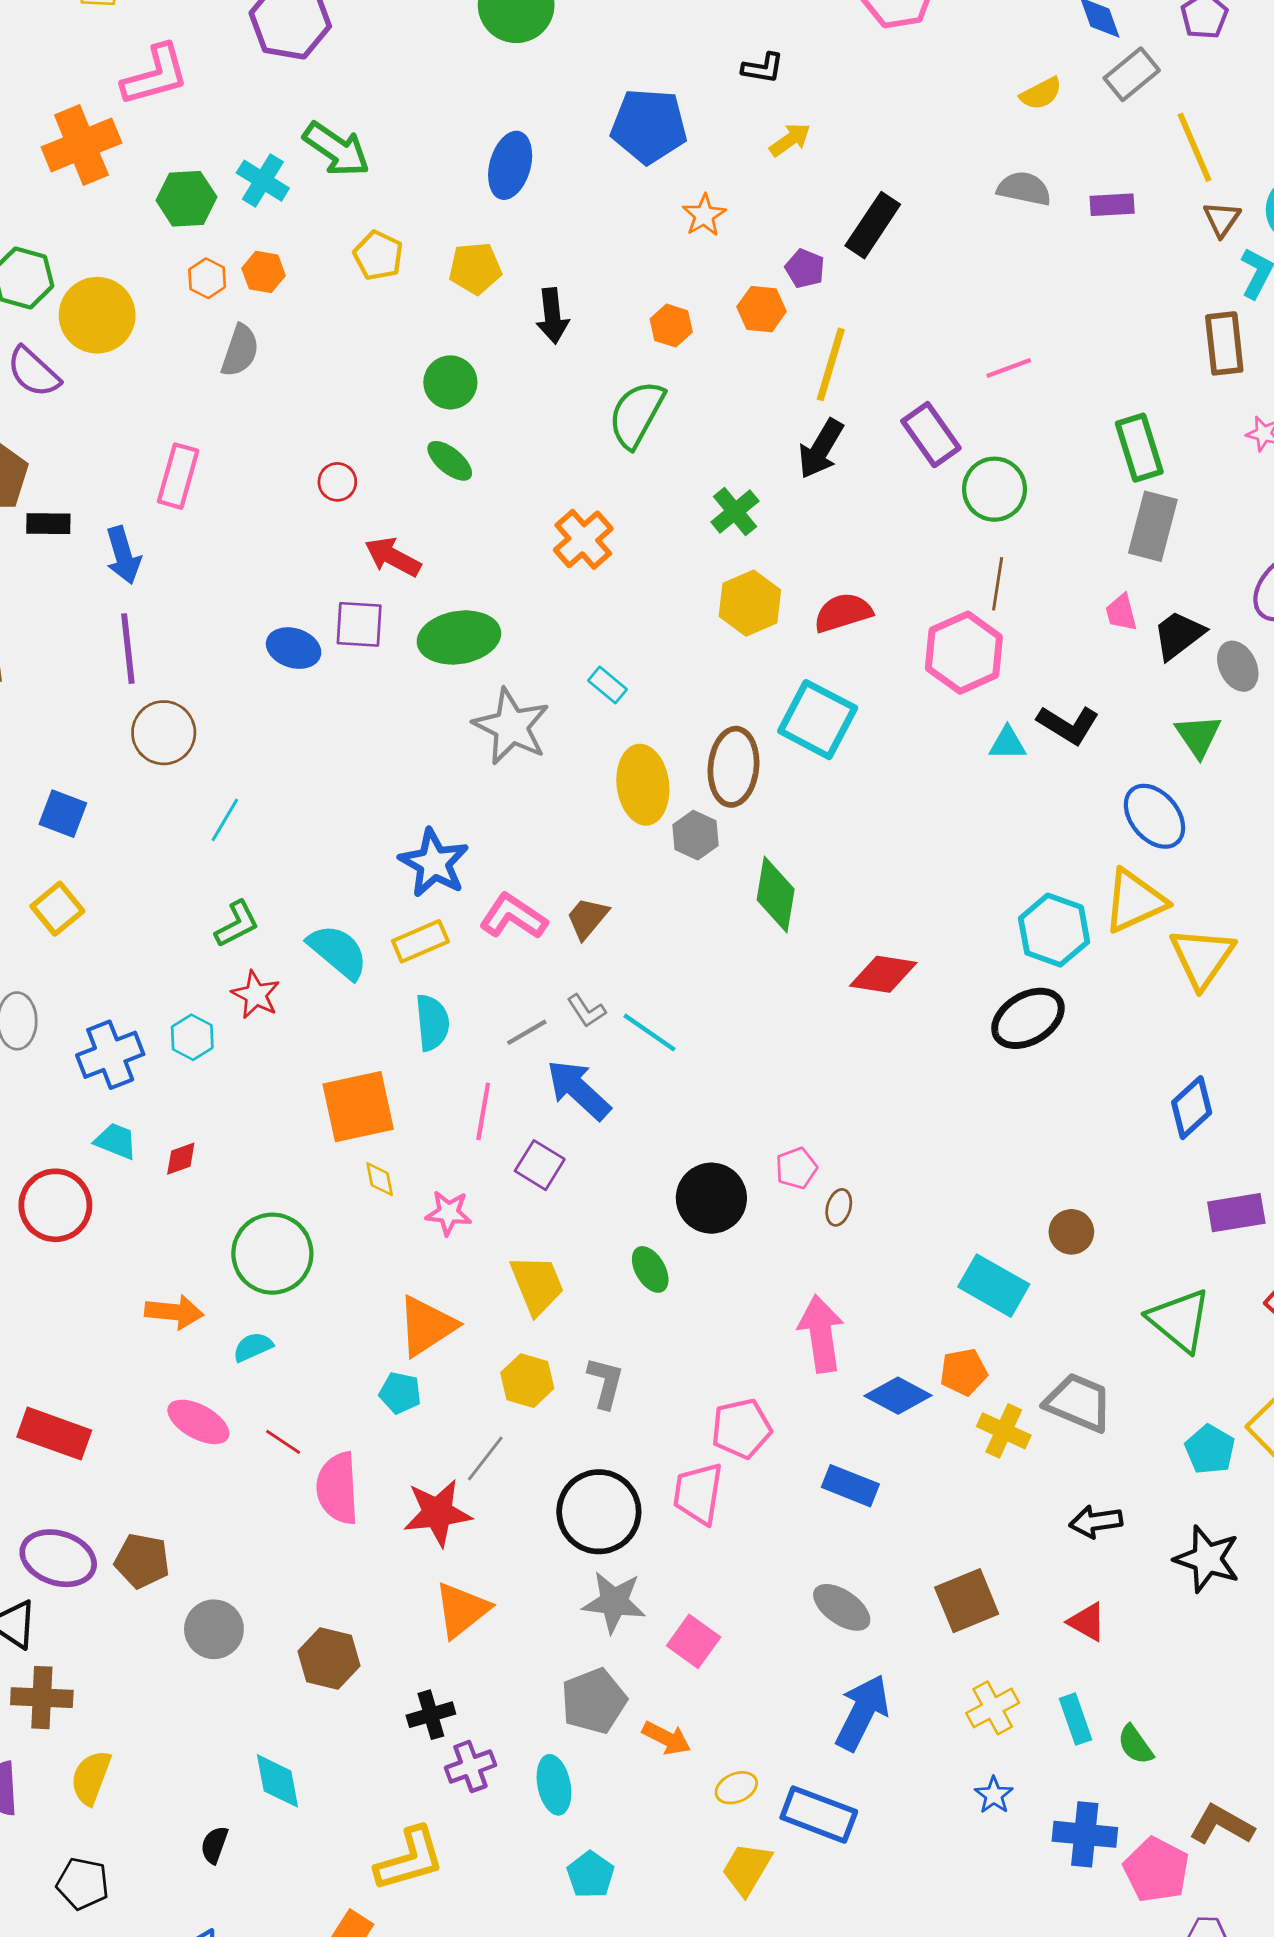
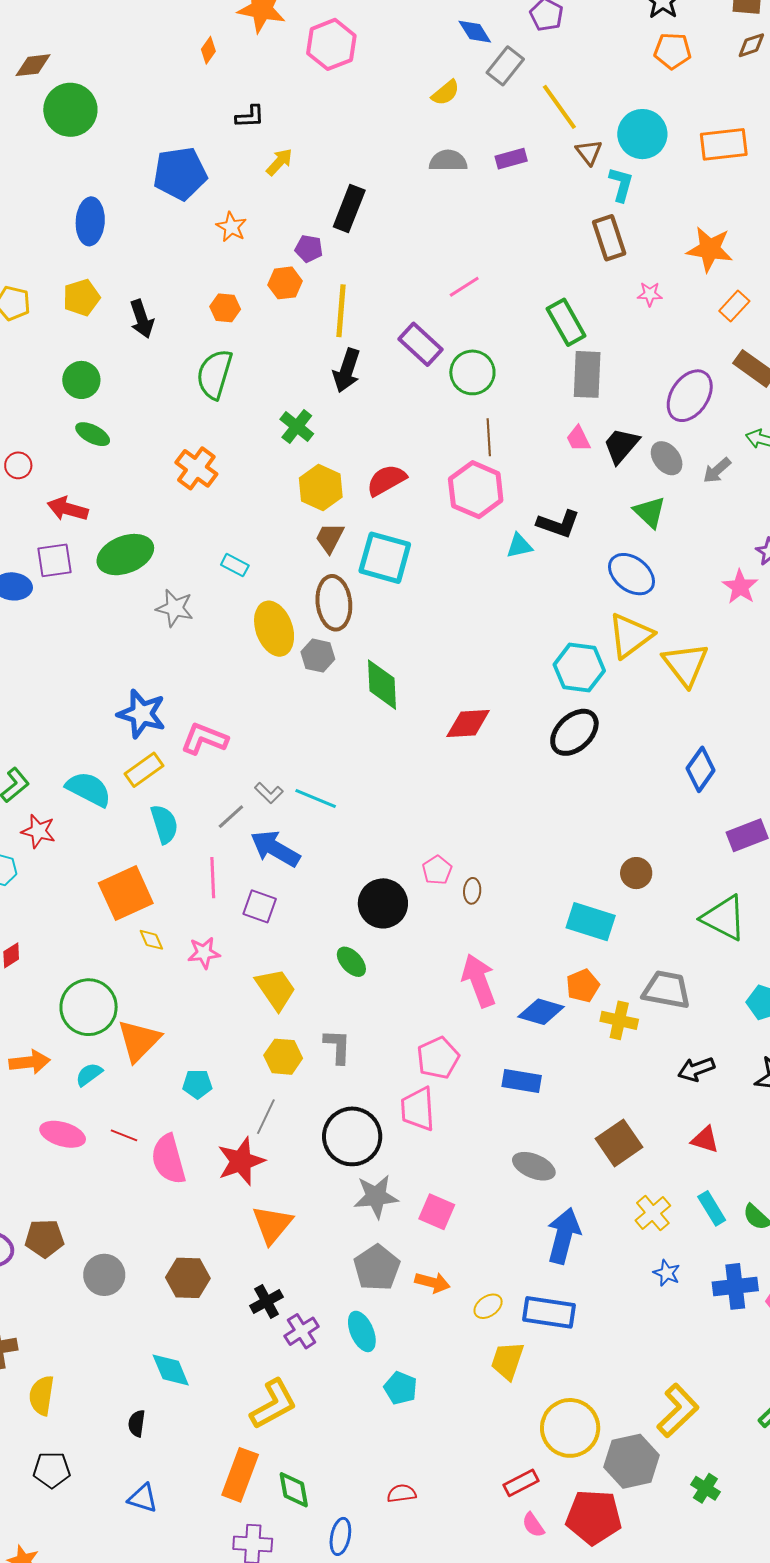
gray star: (511, 726) -> (175, 608), size x0.7
brown trapezoid: (587, 918) -> (330, 538), moved
orange triangle: (427, 1326) -> (139, 1040), moved

